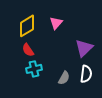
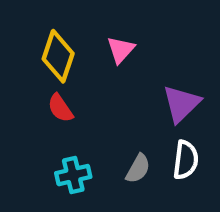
yellow diamond: (27, 26) -> (58, 56), turned -40
cyan cross: (34, 69) -> (73, 175), moved

